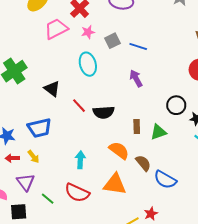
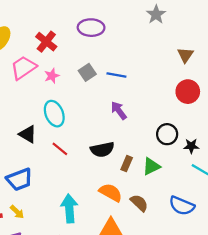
pink star: (88, 32) -> (52, 76), moved
cyan ellipse: (88, 64) -> (54, 114), moved
black semicircle: (104, 112) -> (102, 150), moved
brown rectangle: (137, 127) -> (127, 164), turned 32
cyan arrow: (80, 160) -> (69, 209), size x1.4
blue semicircle: (165, 180) -> (182, 206), moved

